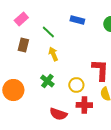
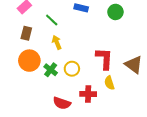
yellow circle: (76, 85) -> (72, 69), moved
orange circle: (13, 90) -> (29, 61), moved

